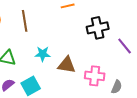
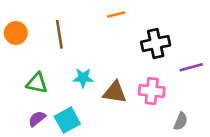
purple line: (125, 46) -> (191, 67), turned -66
pink cross: (95, 76) -> (152, 91), moved

